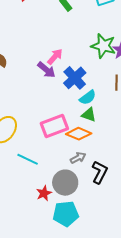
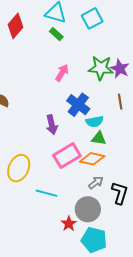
pink arrow: (55, 57) -> (62, 73), moved
purple arrow: (46, 70) -> (52, 125), moved, turned 48
cyan semicircle: (88, 97) -> (95, 122), turned 36
cyan pentagon: (66, 214) -> (94, 240), turned 30

